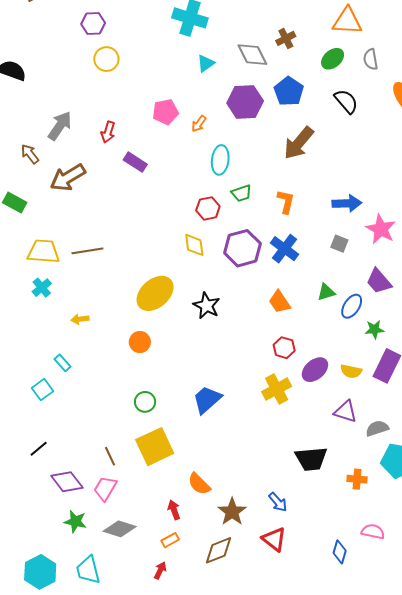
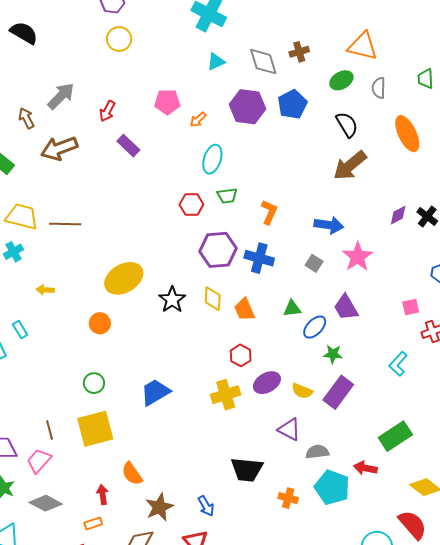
brown arrow: (299, 143) -> (350, 166), moved
yellow diamond: (194, 245) -> (213, 299), moved
blue cross: (284, 249) -> (259, 258), turned -32

